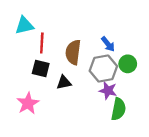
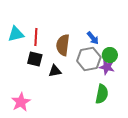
cyan triangle: (24, 26) -> (16, 34), moved
purple star: (108, 91) -> (107, 67), moved
pink star: (28, 103) -> (21, 102), moved

